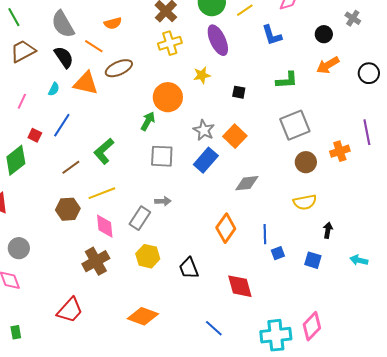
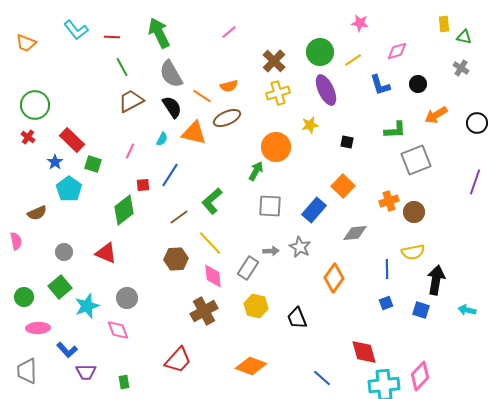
orange semicircle: (113, 23) -> (229, 86), moved
black circle: (324, 34) -> (418, 84), moved
gray square: (295, 125) -> (416, 160), moved
gray star: (204, 130) -> (300, 247), moved
purple line: (367, 132) -> (475, 182), turned 30
red square: (35, 135) -> (143, 185), turned -32
orange cross: (340, 151) -> (389, 201), moved
yellow line: (102, 193) -> (210, 243), turned 68
black arrow: (328, 230) -> (436, 280), size x1.8
blue line: (265, 234) -> (387, 269), moved
red diamond: (240, 286) -> (364, 352), moved

